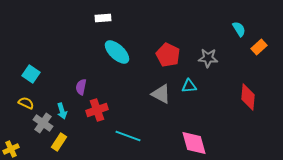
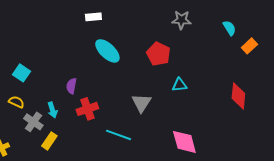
gray star: (208, 58) -> (181, 20), moved
gray triangle: (161, 94) -> (141, 103), moved, turned 35

